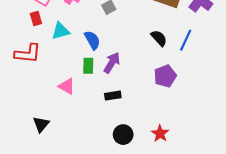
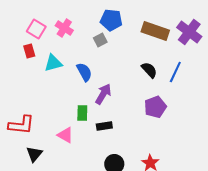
red L-shape: (28, 53) -> (21, 125), moved
green rectangle: (88, 66) -> (82, 113), moved
pink triangle: (67, 86) -> (65, 135), moved

